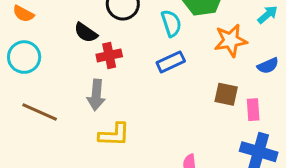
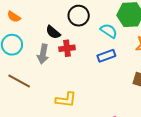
cyan semicircle: (171, 23) -> (109, 31), turned -42
gray arrow: (96, 95) -> (43, 54), moved

